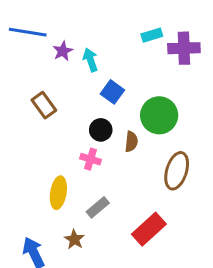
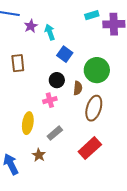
brown rectangle: (44, 105) -> (18, 63), turned 30
pink cross: (91, 159) -> (50, 100), turned -32
brown ellipse: (177, 171) -> (94, 108), moved

